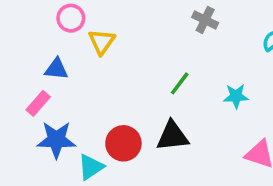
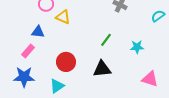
yellow triangle: (102, 42) -> (63, 17), turned -42
blue star: (56, 140) -> (24, 77), moved
red circle: (123, 143) -> (66, 62), moved

